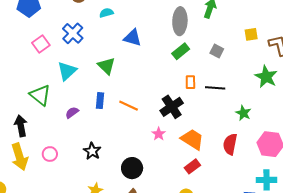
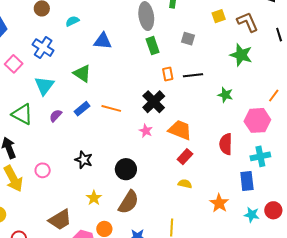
green rectangle: (181, 51) -> (153, 46), turned -60
blue rectangle: (100, 101) -> (82, 109), turned 56
purple semicircle: (72, 113) -> (56, 116), moved
red semicircle: (230, 144) -> (226, 144), moved

